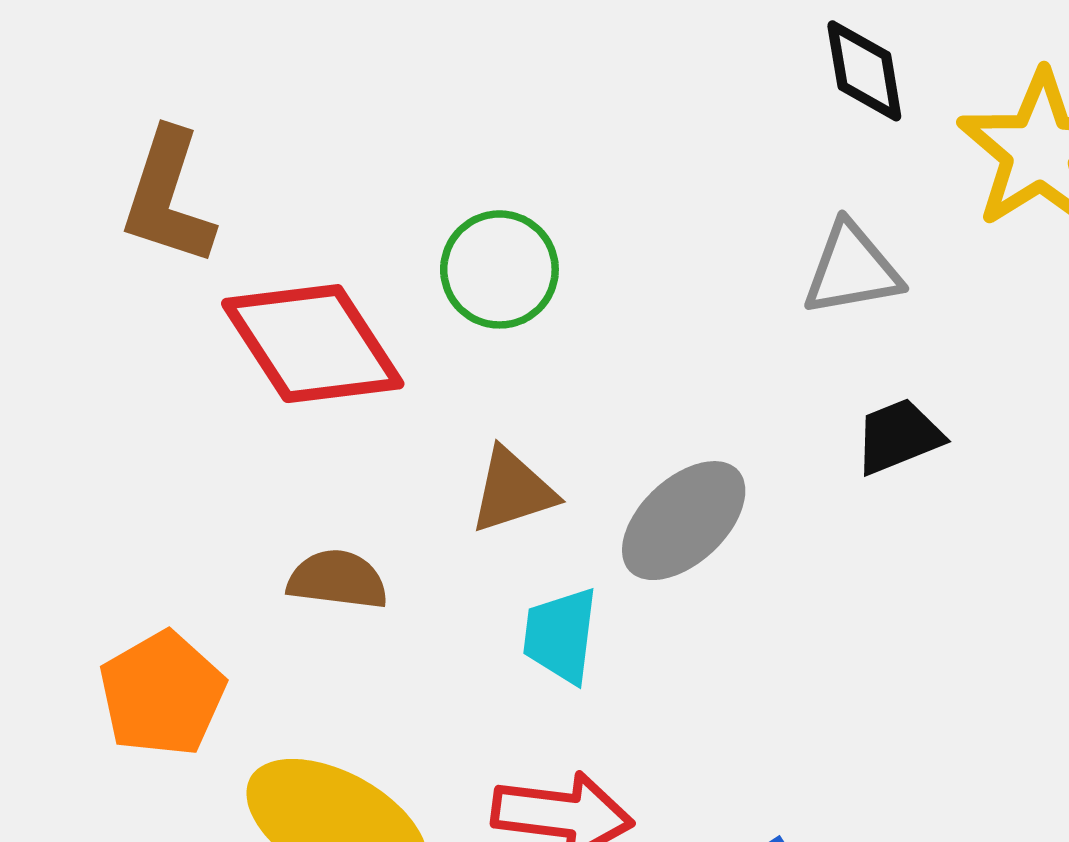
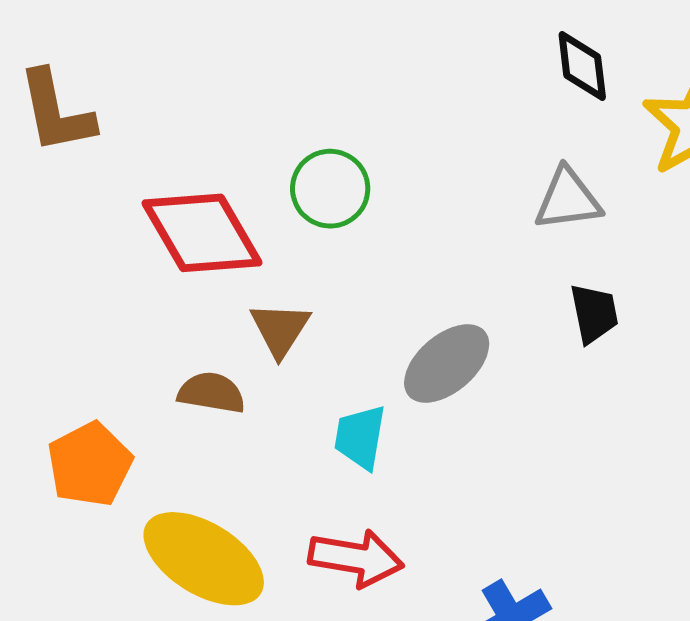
brown L-shape: (168, 197) -> (56, 112), moved, turned -32
black trapezoid: (899, 436) -> (594, 313), turned 98
brown triangle: (513, 491) -> (280, 329), moved, turned -42

